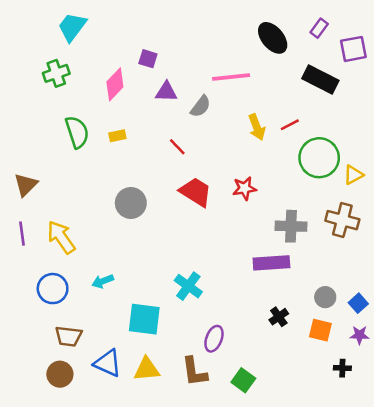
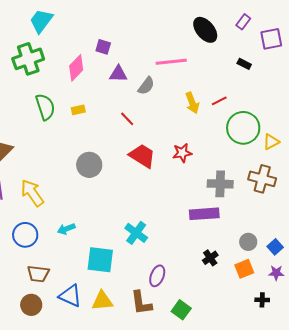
green cross: (56, 73) -> (28, 59), size x1.4
black rectangle: (320, 79) -> (244, 64), size x0.5
orange square: (320, 330) -> (244, 269), turned -36

